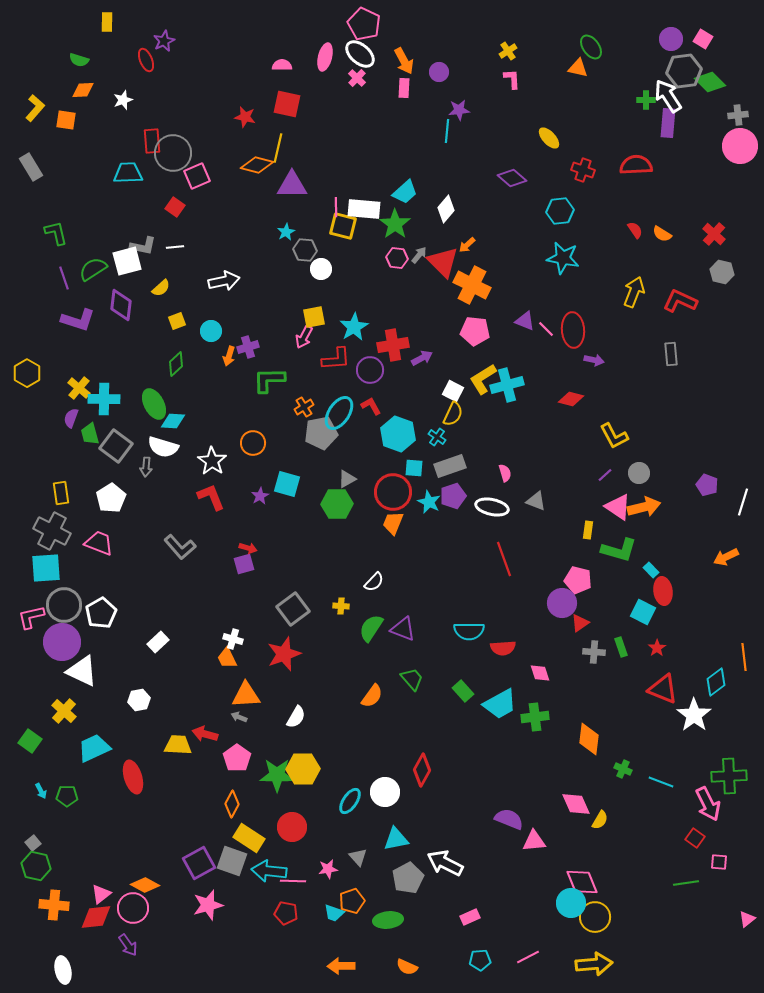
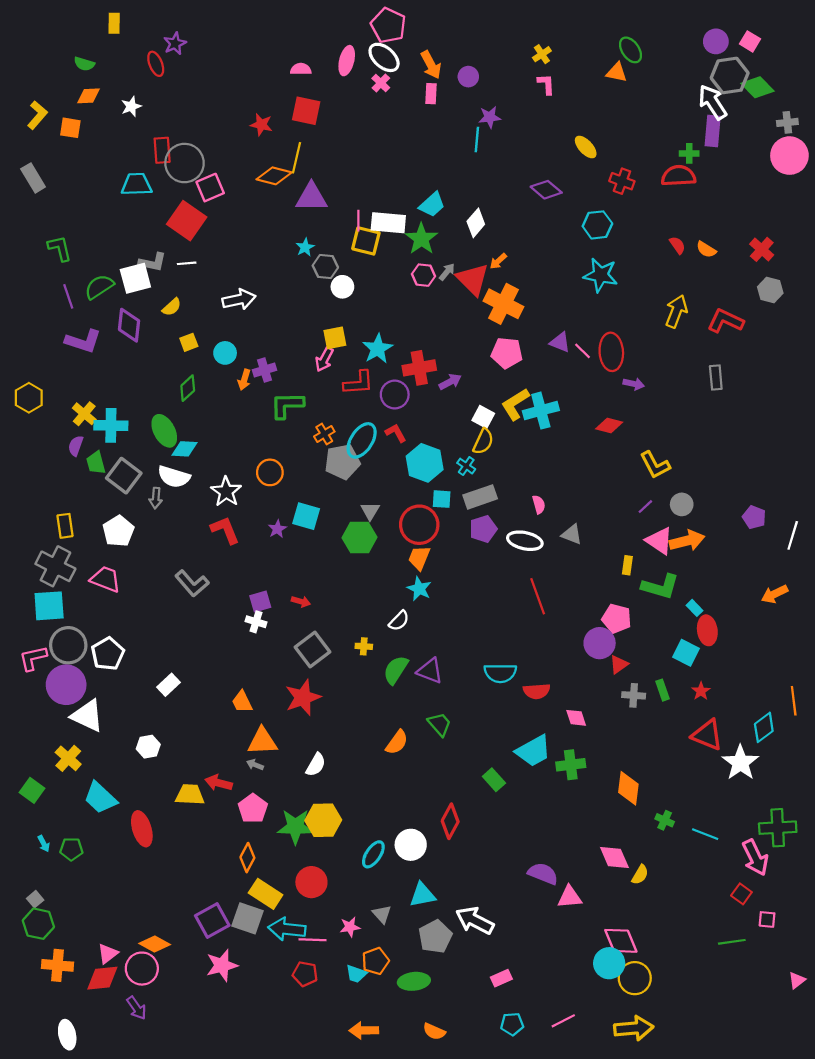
green cross: (646, 100) -> (689, 153), moved
red square: (175, 207) -> (187, 221), size x1.8
gray triangle: (347, 479) -> (370, 511), turned -30
cyan star: (429, 502) -> (419, 589), moved
red arrow: (248, 548) -> (301, 602), moved
white cross: (233, 639) -> (256, 622), moved
green rectangle: (463, 691) -> (494, 780), moved
cyan trapezoid: (94, 748) -> (100, 798), turned -112

